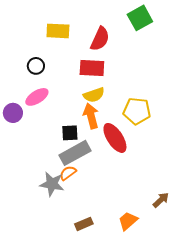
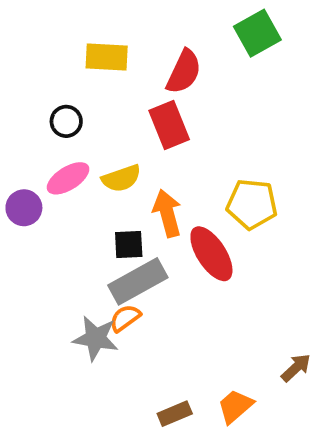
red rectangle: (92, 68) -> (169, 125), turned 65
yellow semicircle: (94, 95) -> (121, 178), moved
brown rectangle: (84, 224) -> (175, 414), moved

